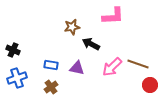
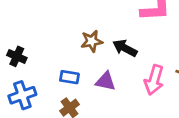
brown star: (72, 27) -> (92, 41), moved
pink arrow: (112, 67) -> (154, 80), turned -30

